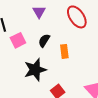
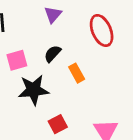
pink square: (18, 40) -> (17, 60), moved
orange rectangle: (64, 51) -> (77, 73), turned -32

